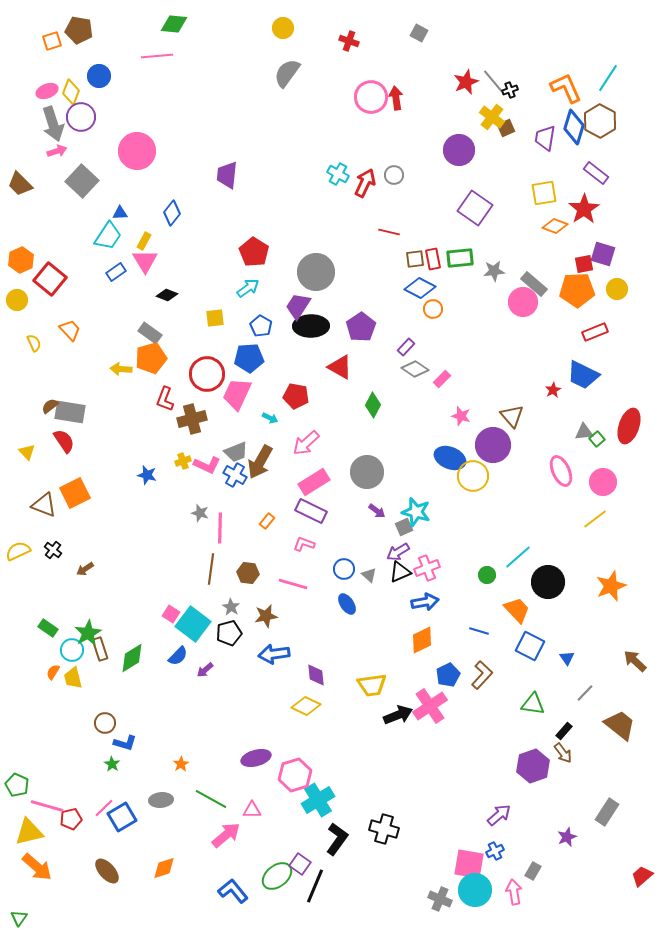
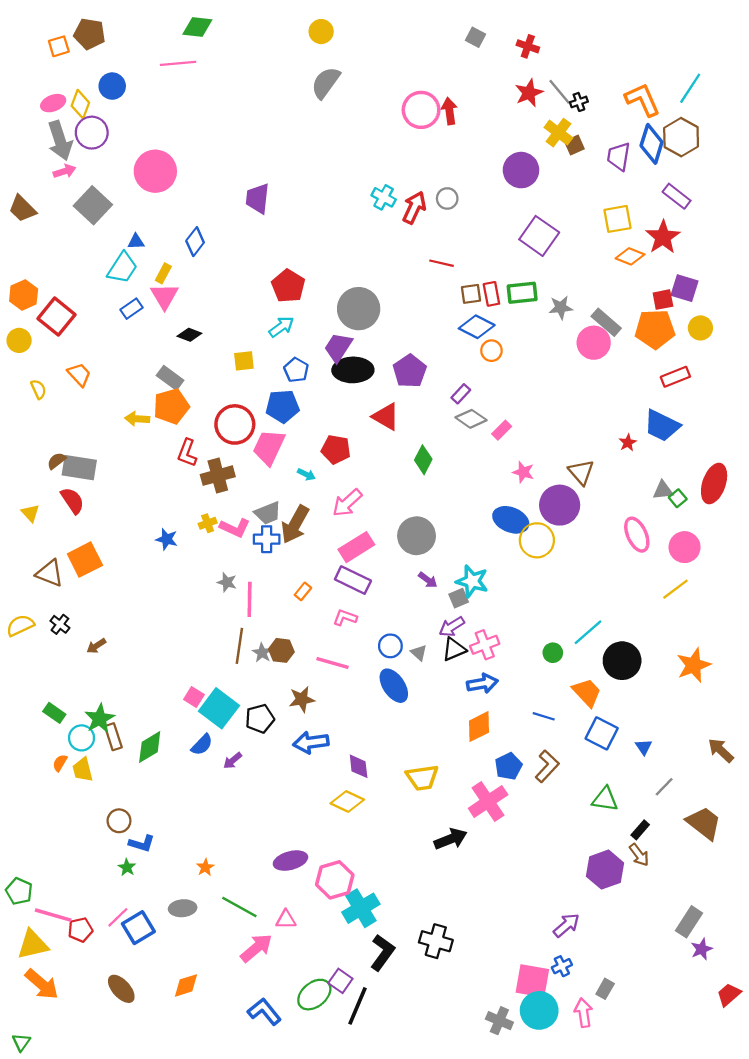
red cross: (349, 41) -> (528, 46), moved
blue cross: (235, 475) -> (267, 539), turned -30
blue ellipse: (347, 604) -> (394, 686), size x1.4
gray star: (231, 607) -> (262, 653), moved
black arrow: (398, 715) -> (451, 839), moved
purple star: (567, 837) -> (702, 949), moved

